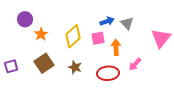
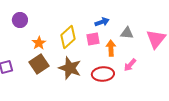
gray triangle: (127, 23) -> (127, 33), moved, turned -40
orange star: (41, 34) -> (39, 43), moved
brown star: (75, 67) -> (70, 68), size x1.6

